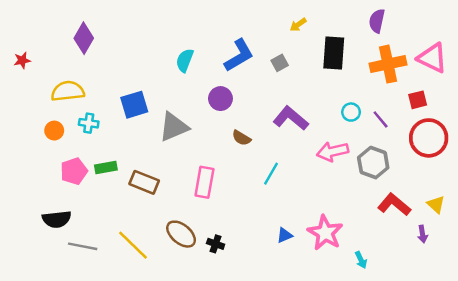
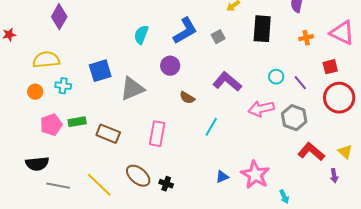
orange cross: (388, 64) -> (306, 38), size x0.5

